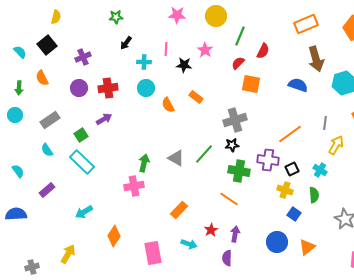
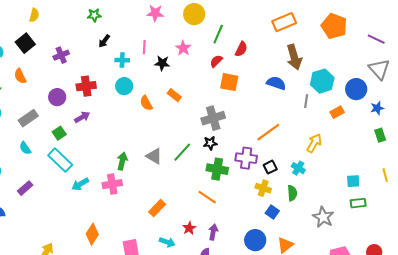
purple circle: (79, 88) -> (57, 97), moved
gray line: (325, 123) -> (306, 101), moved
cyan arrow: (84, 212) -> (80, 184), moved

